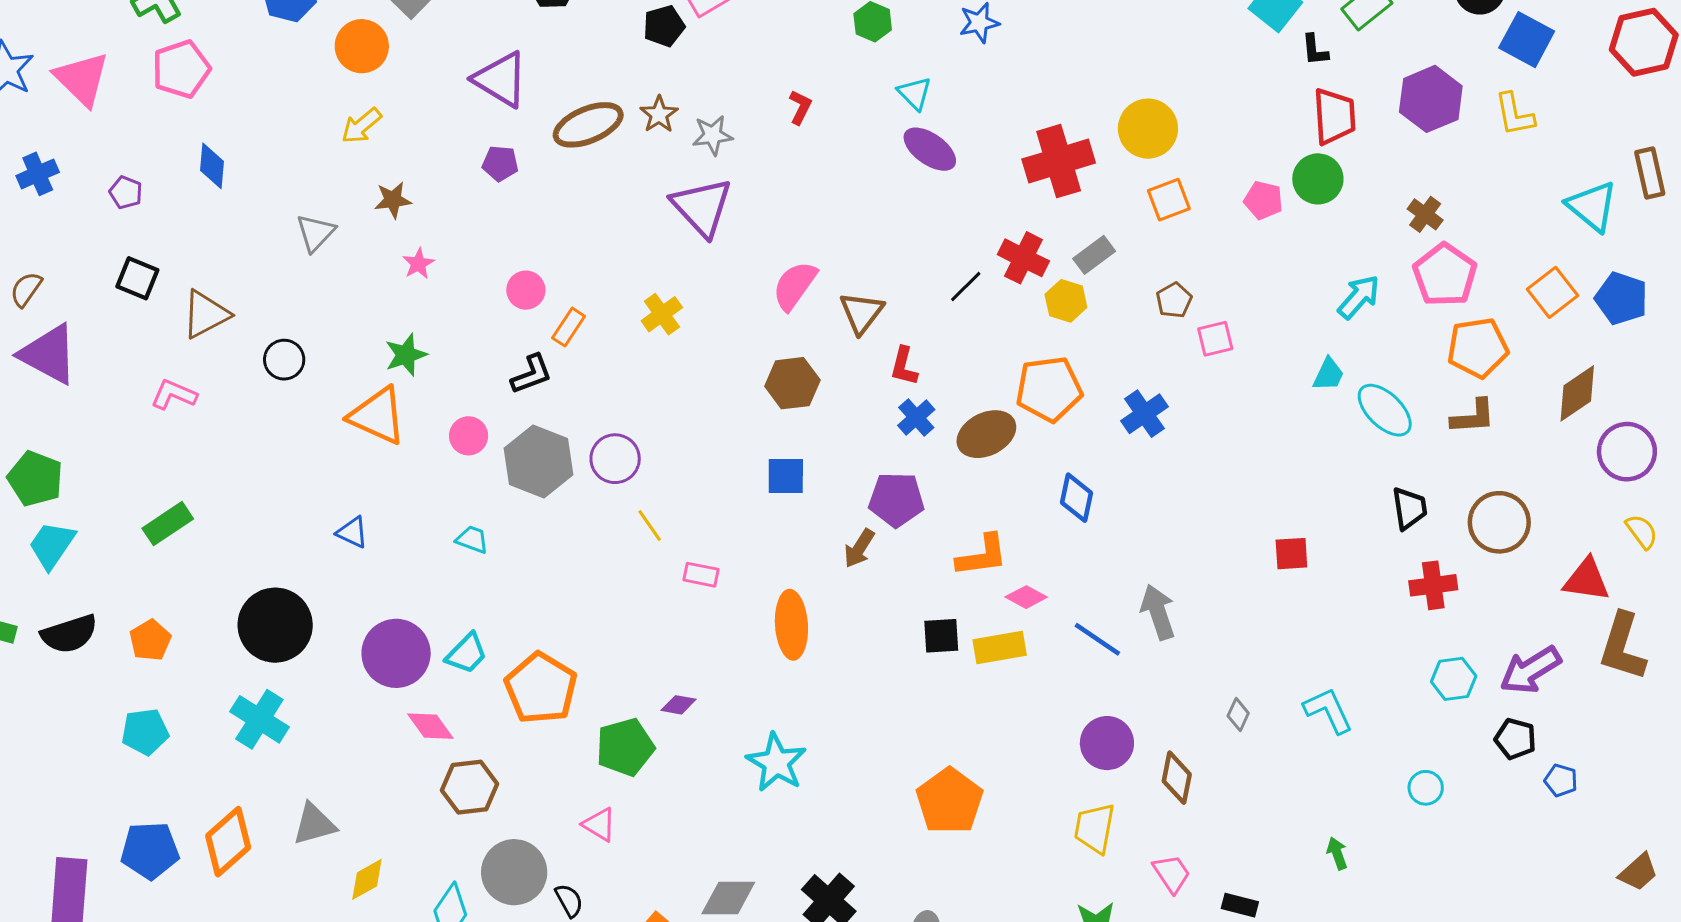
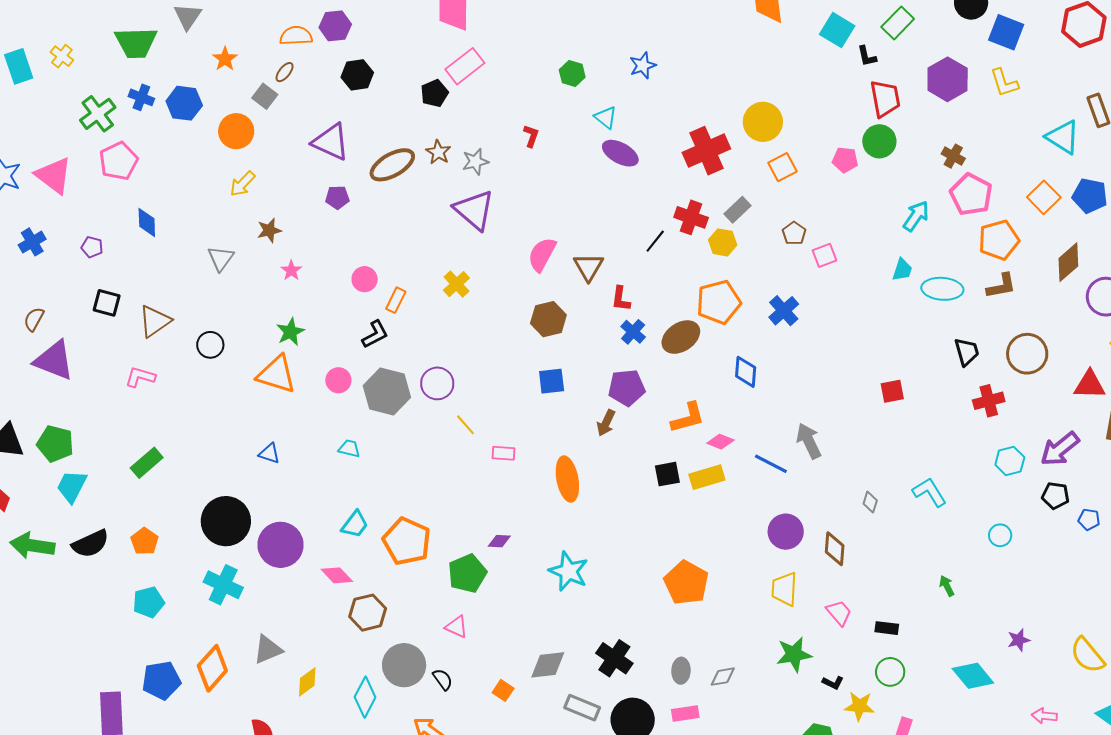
cyan ellipse: (1385, 410) -> (942, 289), turned -33
purple circle: (396, 653) -> (281, 545), moved

